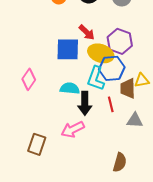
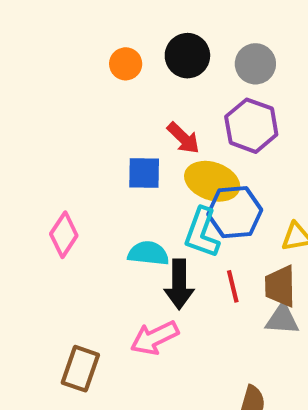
purple hexagon: (120, 41) -> (251, 126), moved
blue square: (68, 49) -> (144, 173), size x0.7
brown trapezoid: (128, 88) -> (280, 286), moved

